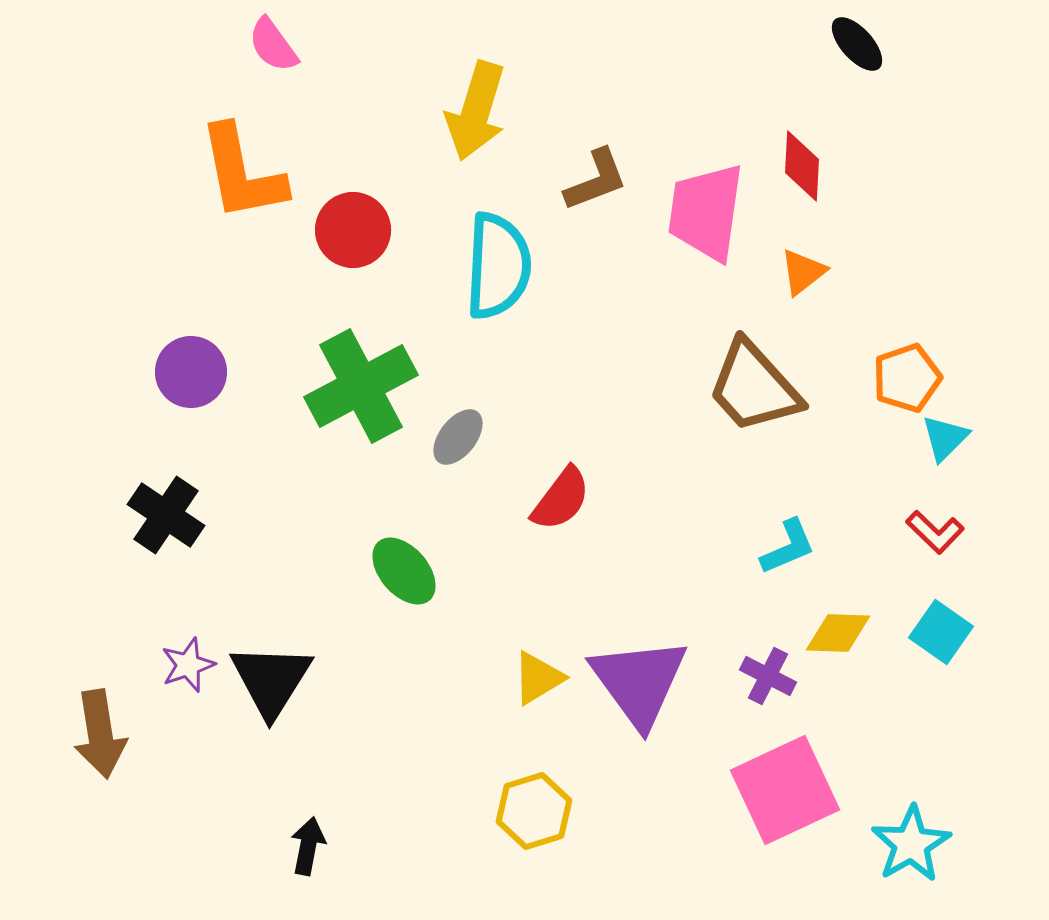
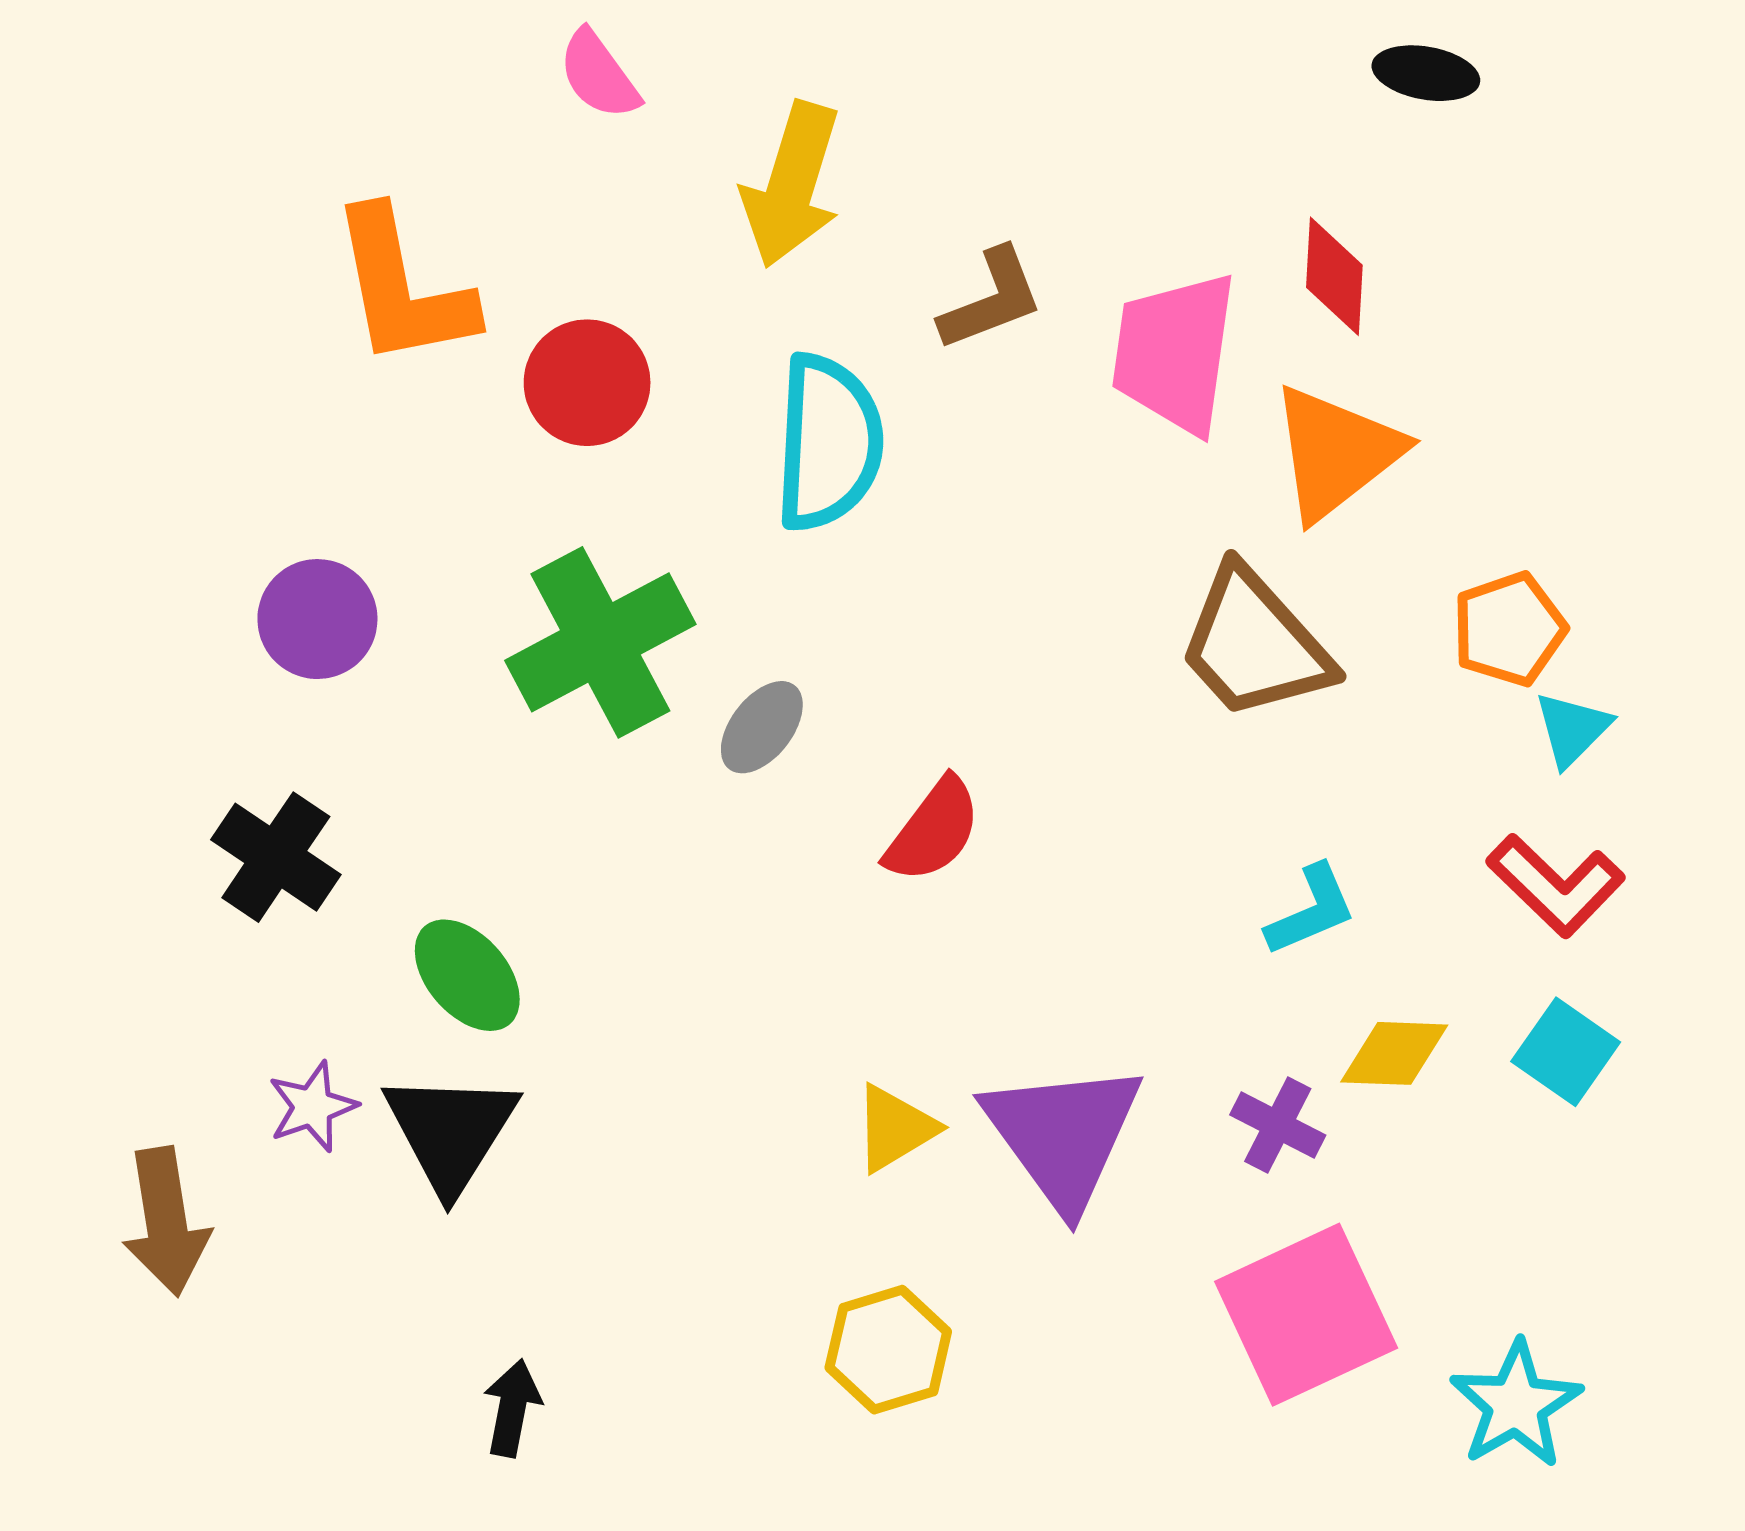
black ellipse: (857, 44) -> (1426, 73), turned -38
pink semicircle: (273, 45) -> (599, 75), moved
orange triangle: (803, 272) -> (1336, 453), size x1.8
red L-shape: (935, 532) -> (1556, 885), size x1.4
green ellipse: (404, 571) -> (467, 975), moved

